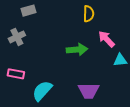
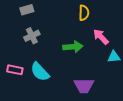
gray cross: (17, 37) -> (32, 36), moved
cyan semicircle: (42, 91) -> (40, 72), moved, turned -85

